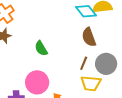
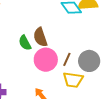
brown semicircle: (89, 37) -> (40, 37), moved
pink circle: (37, 82) -> (46, 60), moved

